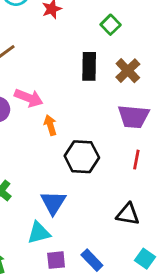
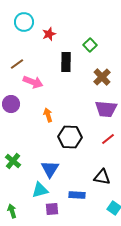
black rectangle: (89, 66) -> (66, 62), moved
pink arrow: (29, 98) -> (33, 82), moved
red line: (136, 160) -> (108, 139), turned 40
blue rectangle: (92, 260) -> (77, 195), moved, turned -42

